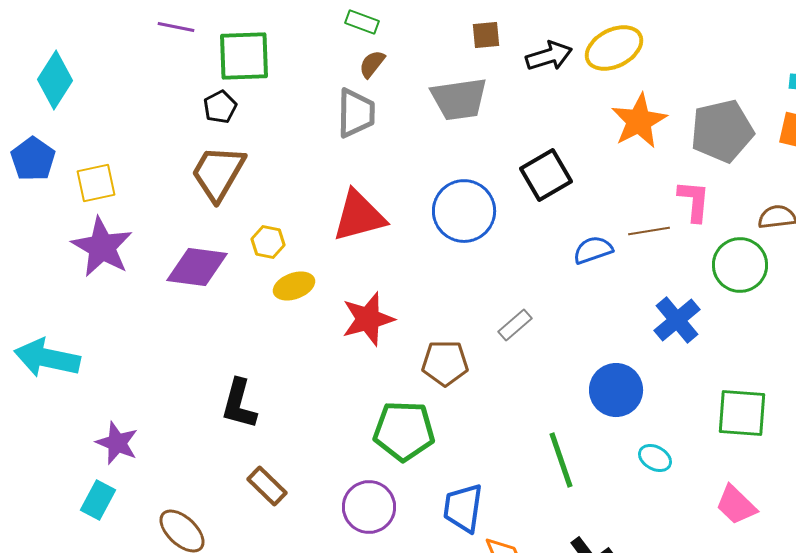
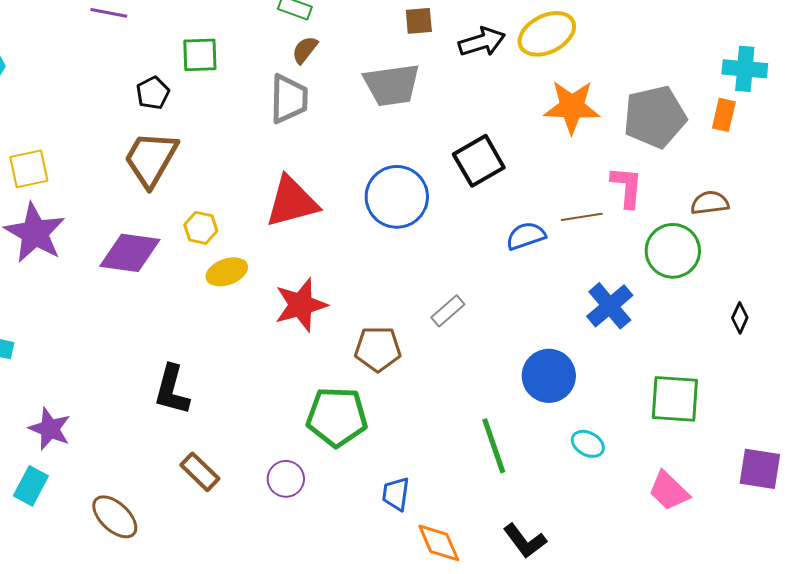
green square: (244, 56) -> (200, 55), moved, size x0.7
orange star: (639, 121) -> (572, 107), turned 30
purple circle: (369, 507) -> (286, 479), moved, size x0.7
blue trapezoid: (463, 508) -> (396, 494), size x0.7

